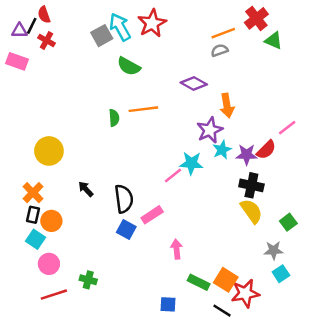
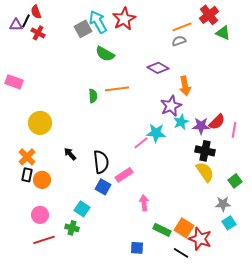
pink rectangle: (17, 61) -> (14, 82), moved
pink line: (287, 128) -> (234, 130), moved, turned -42
cyan square: (35, 239) -> (82, 209), moved
red star: (245, 293) -> (200, 239), turned 30

